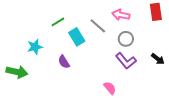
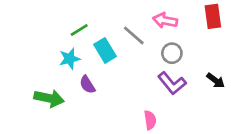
cyan star: (35, 47) -> (70, 59), moved
green arrow: (17, 72) -> (49, 98), moved
pink semicircle: (110, 88) -> (150, 120), turned 32

